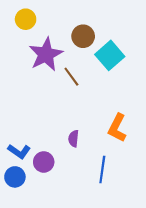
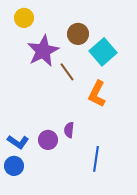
orange L-shape: (117, 128) -> (97, 94), moved
purple circle: (44, 162) -> (48, 140), moved

